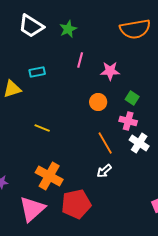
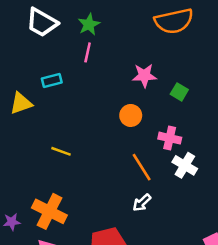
pink line: (80, 60) -> (88, 52), moved
green square: (132, 98) -> (179, 92), moved
orange cross: (49, 176) -> (49, 211), moved

